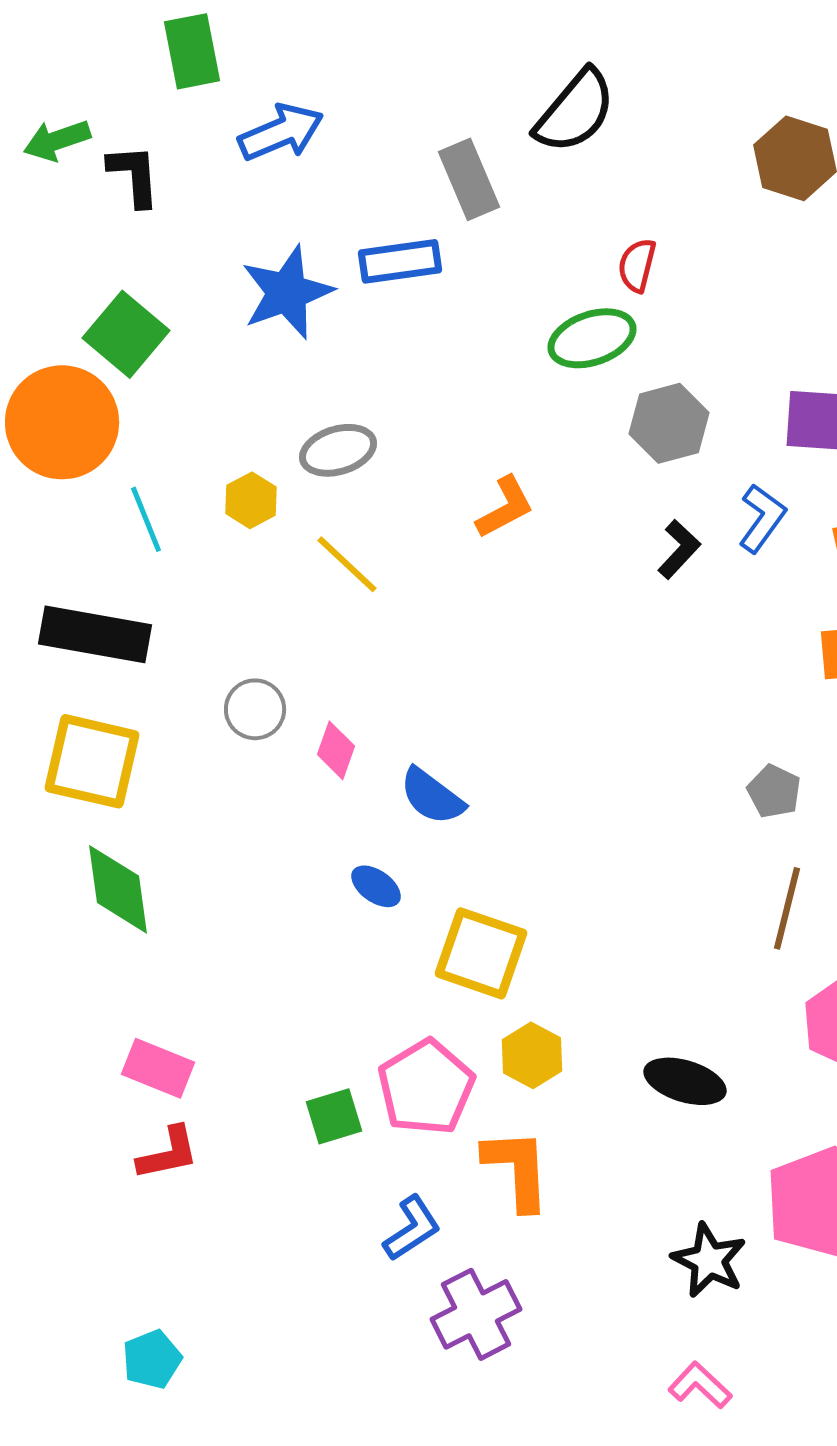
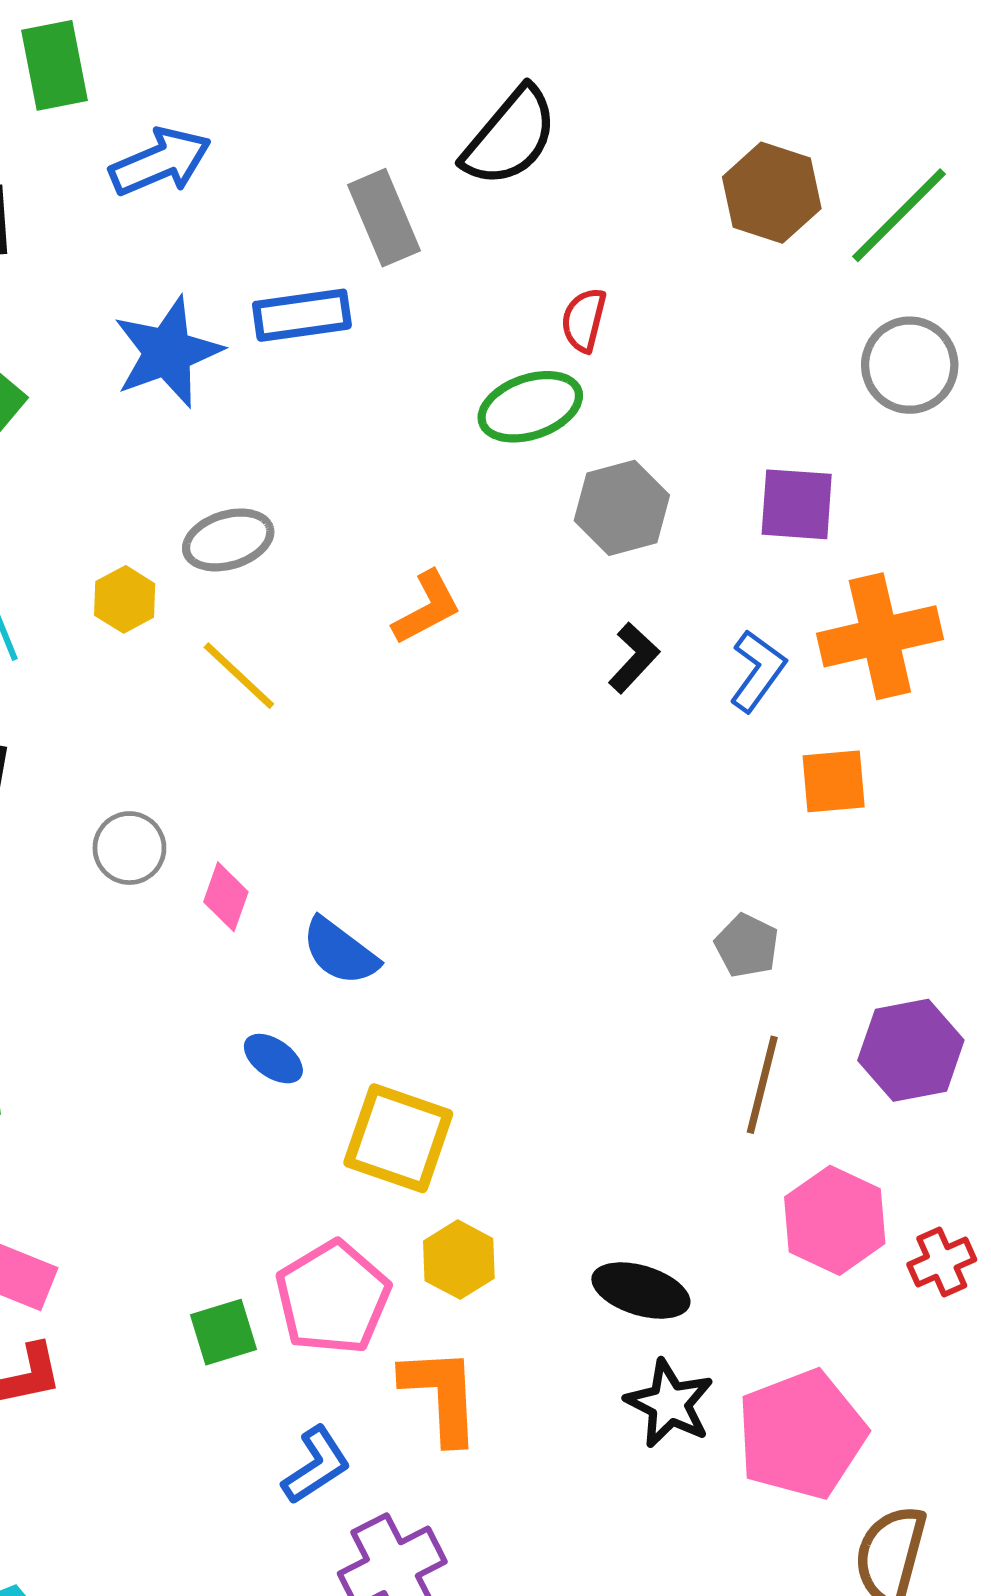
blue L-shape: (762, 518) -> (757, 671), moved
black star: (709, 1260) -> (669, 1403), moved

